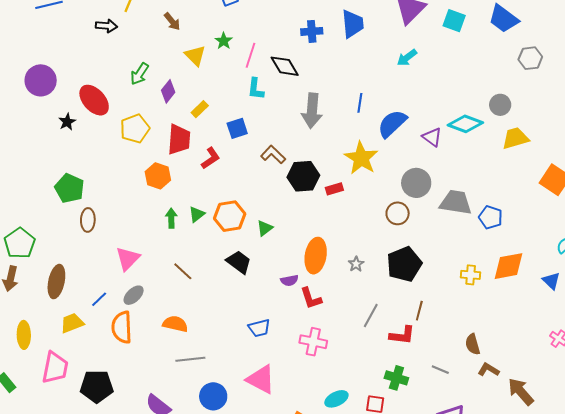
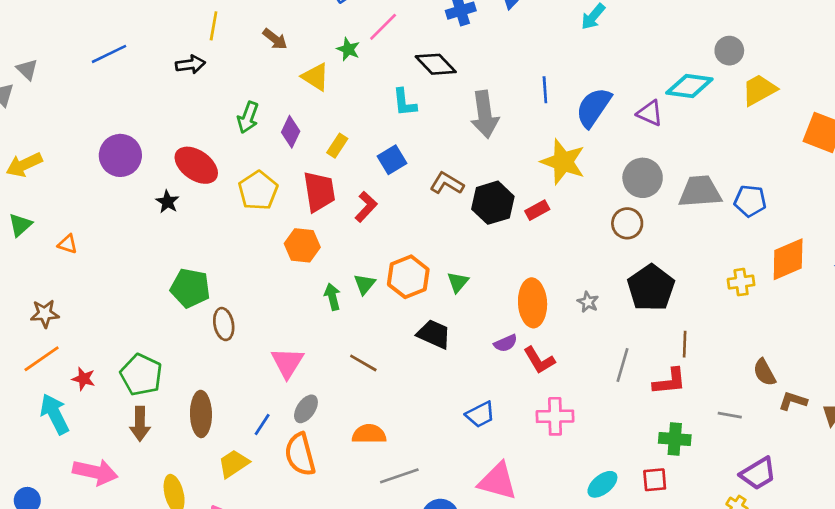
pink line: (250, 55) -> (383, 27), moved, turned 40

